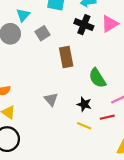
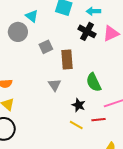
cyan triangle: (23, 15) -> (32, 16), turned -40
gray square: (43, 33) -> (46, 47), moved
gray triangle: (51, 99) -> (55, 85), moved

